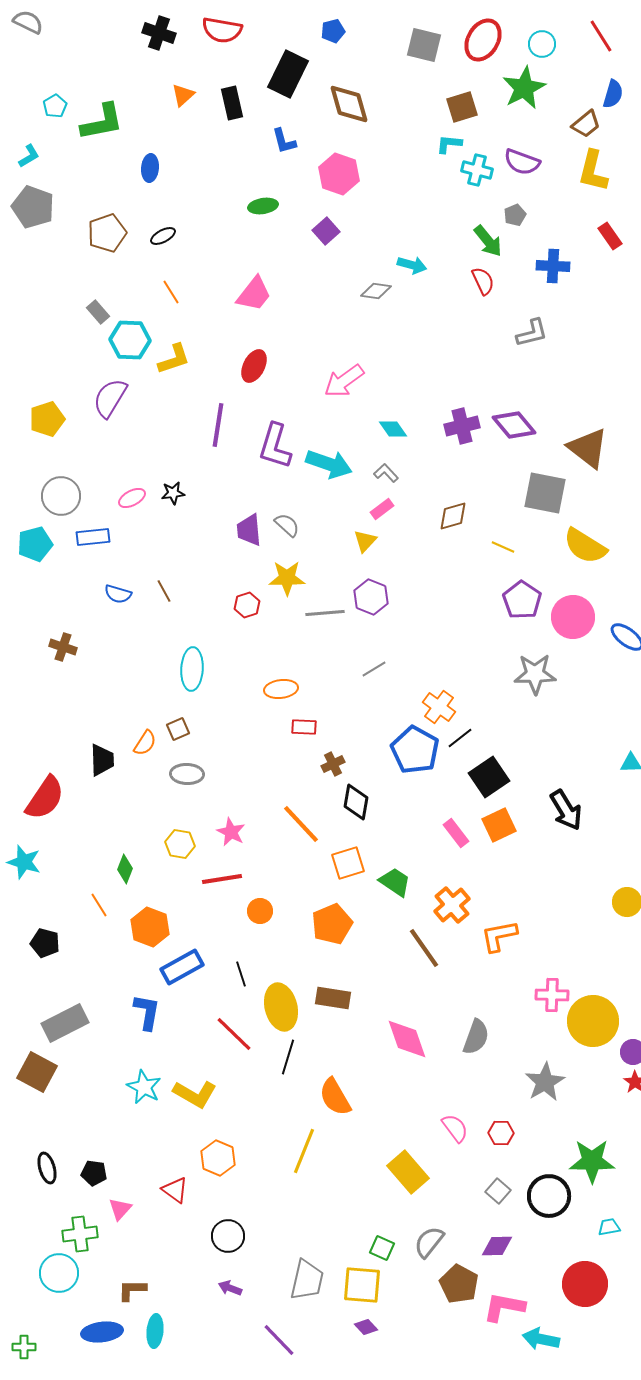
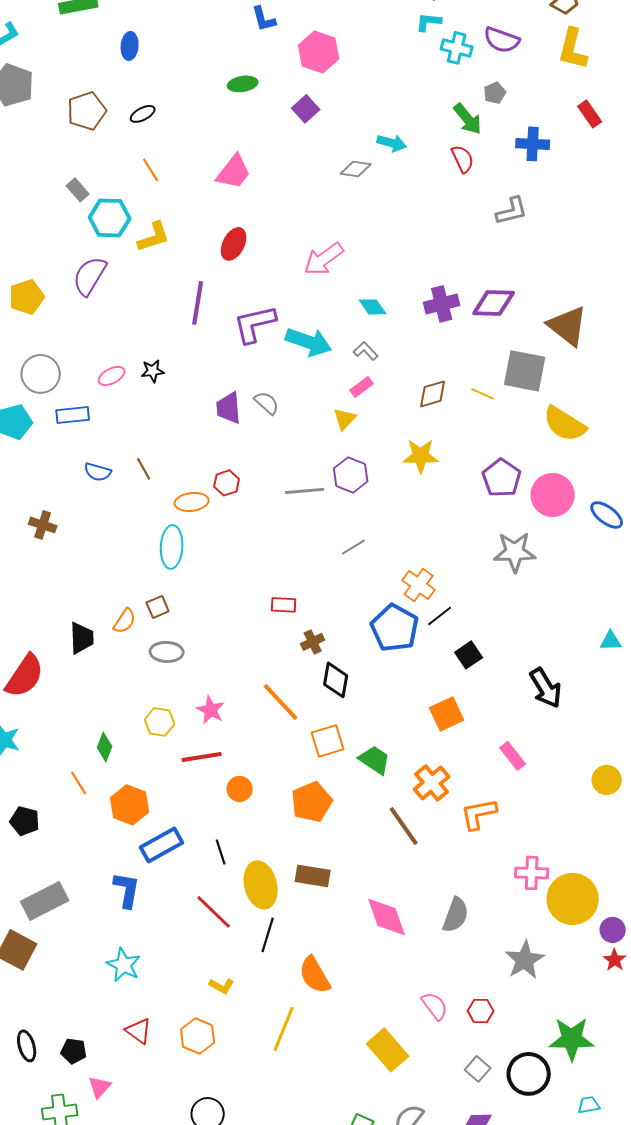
purple diamond: (514, 425) -> (494, 303), turned -48
purple L-shape: (275, 446) -> (255, 324), turned 60
yellow line: (503, 547) -> (483, 394), moved
yellow star: (287, 578) -> (421, 456), moved
orange ellipse: (281, 689) -> (192, 502), moved
black square: (489, 777) -> (469, 655), size x0.7
orange square: (499, 825) -> (447, 714), moved
pink rectangle: (456, 833) -> (513, 756), moved
yellow L-shape: (195, 1094) -> (222, 986), moved, size x0.6
red triangle: (175, 1190) -> (139, 1031), moved

